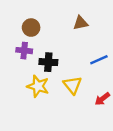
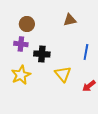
blue line: (99, 60) -> (86, 52), turned -56
yellow star: (38, 86) -> (21, 75), moved, turned 30

